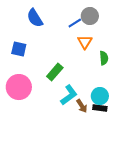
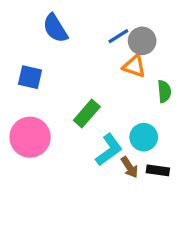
gray circle: (90, 16) -> (142, 41), moved
orange triangle: (85, 42) -> (134, 66), turned -42
cyan circle: (100, 96) -> (144, 137), moved

